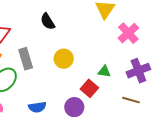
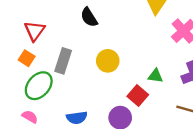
gray rectangle: (26, 59) -> (63, 61), turned 35

